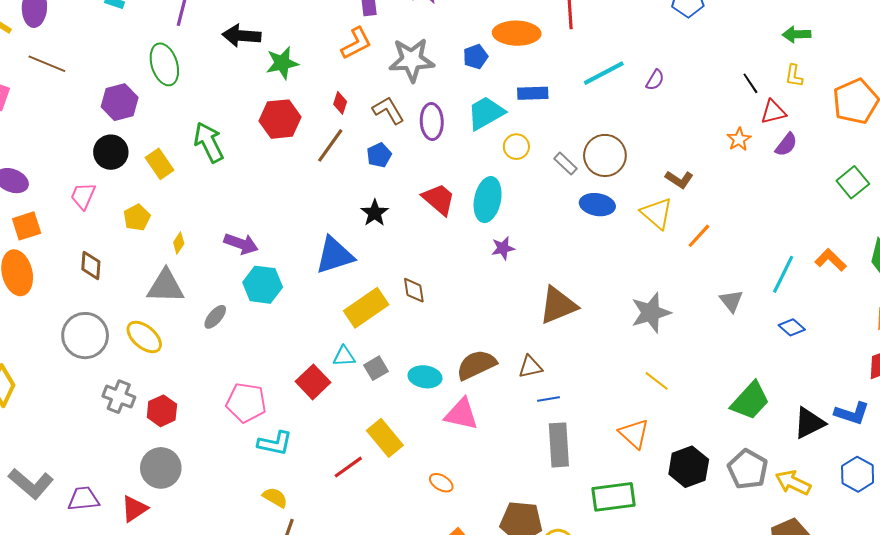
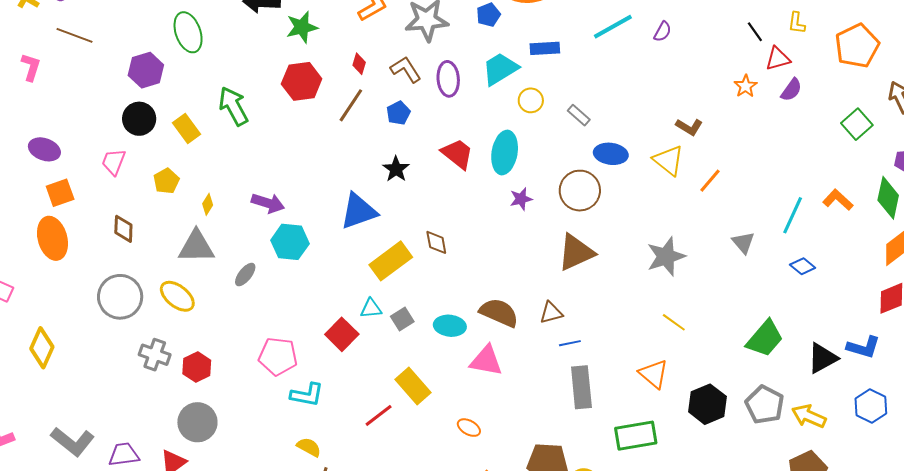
brown circle: (605, 155) -> (580, 191), moved
brown semicircle: (476, 365) -> (499, 313), turned 51

